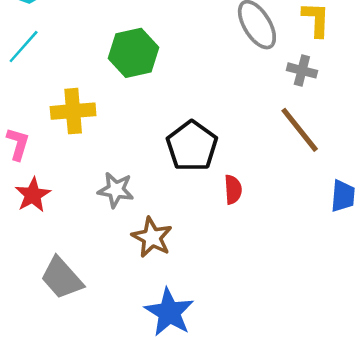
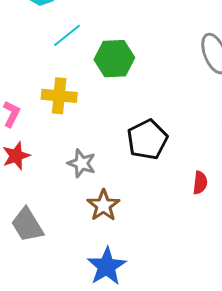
cyan line: (24, 47) -> (67, 35), moved
red semicircle: (233, 190) -> (200, 183), moved

